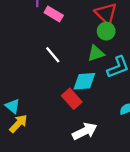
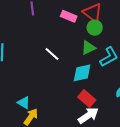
pink rectangle: (54, 14) -> (69, 16), moved
red rectangle: (72, 99) -> (87, 98), moved

